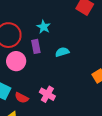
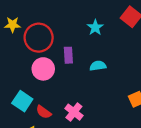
cyan star: (44, 27) -> (95, 27), moved

